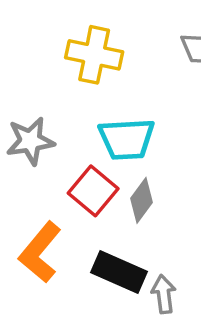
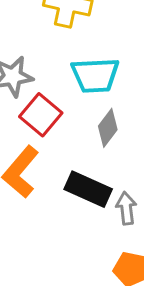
red square: (93, 191) -> (41, 115), moved

